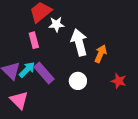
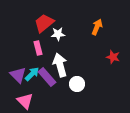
white arrow: (79, 42) -> (60, 65), moved
orange arrow: (101, 54) -> (97, 27), moved
red star: (119, 81) -> (113, 57), moved

